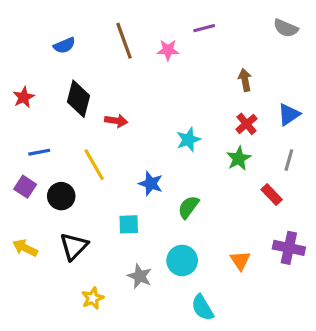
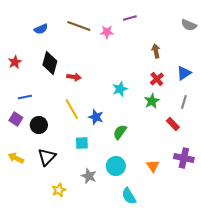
gray semicircle: (286, 28) -> (189, 25), moved
brown line: (124, 41) -> (79, 26), turned -50
yellow line: (94, 165) -> (72, 109), moved

